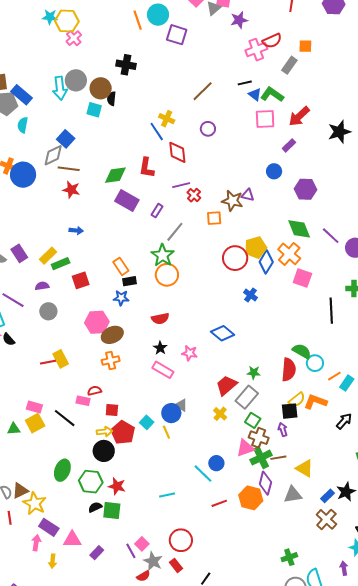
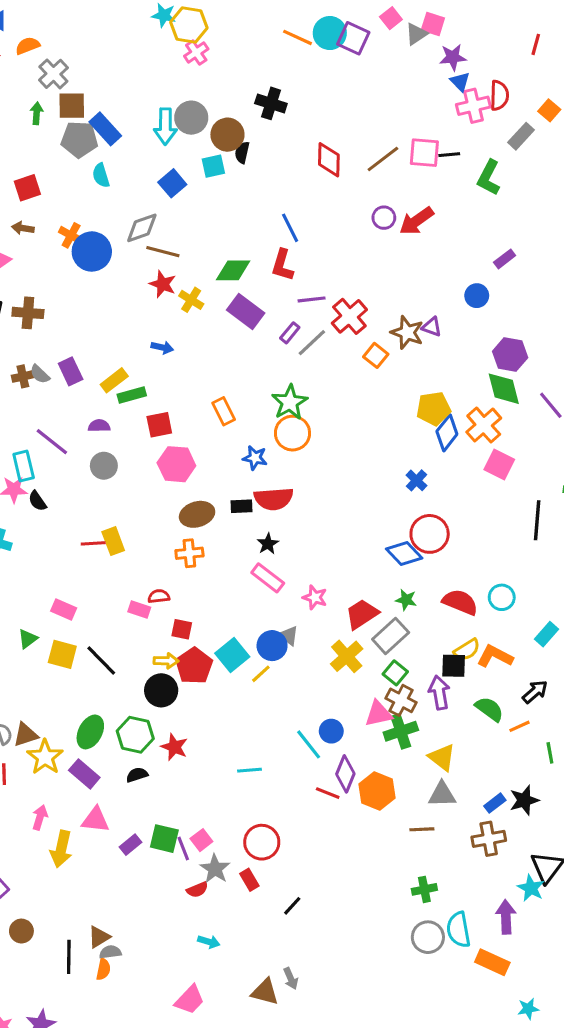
orange line: (138, 20) -> (298, 37), turned -54
purple square: (177, 35) -> (353, 38), moved
red semicircle: (272, 41) -> (499, 95), turned -72
orange square: (305, 46) -> (549, 110), turned 32
blue triangle: (255, 94) -> (460, 82), moved
green L-shape: (272, 95) -> (489, 178), turned -105
cyan square: (94, 110) -> (213, 166), turned -35
red arrow: (299, 116) -> (416, 221), moved
yellow cross: (167, 119) -> (191, 300), moved
pink square: (265, 119) -> (424, 153), moved
cyan semicircle: (23, 125) -> (101, 175), turned -35
blue line: (157, 131) -> (290, 228), moved
blue square: (66, 139) -> (172, 183), moved
red diamond: (177, 152) -> (329, 160), moved
purple line: (181, 185) -> (312, 299), moved
purple hexagon: (306, 189) -> (510, 354), moved
red cross: (194, 195) -> (349, 316), size x1.6
orange square: (214, 218) -> (376, 355), turned 35
gray line: (175, 232) -> (312, 343), moved
red circle: (235, 258) -> (430, 534), moved
black rectangle: (129, 281) -> (242, 506), moved
blue star: (121, 298) -> (255, 458), moved
red semicircle: (160, 319) -> (274, 499), size x1.4
pink hexagon: (97, 322) -> (176, 464), moved
blue diamond: (223, 333) -> (404, 554), moved
green semicircle: (302, 351) -> (489, 709), moved
pink star: (189, 353) -> (315, 597), moved
red semicircle: (289, 370) -> (460, 602), turned -80
orange line: (334, 376) -> (519, 726), moved
yellow cross: (220, 414) -> (347, 656), size x1.5
black line: (65, 418) -> (101, 660), moved
cyan square: (147, 422) -> (232, 655), size x1.5
yellow square: (35, 423) -> (62, 654), moved, turned 36
green triangle: (14, 429) -> (28, 639), turned -40
purple arrow: (283, 430) -> (439, 693), size x1.5
yellow line: (166, 432) -> (261, 674), turned 64
brown line: (278, 458) -> (422, 829), moved
yellow triangle: (305, 468) -> (442, 757), moved
green ellipse: (62, 470) -> (90, 732), moved
purple diamond: (265, 483) -> (345, 774), moved
red line: (219, 503) -> (328, 793), turned 35
green square: (112, 510) -> (164, 839), moved
brown cross: (326, 519) -> (489, 839), turned 30
purple rectangle: (49, 527) -> (84, 774), moved
yellow arrow: (53, 561) -> (61, 849), size x1.6
purple arrow: (344, 568) -> (506, 917), size x1.5

